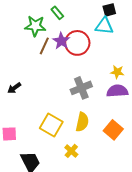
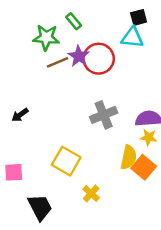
brown line: (44, 46) -> (57, 62), turned 42
yellow star: (117, 72) -> (149, 137), moved
yellow semicircle: (82, 122) -> (129, 157), moved

